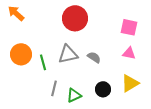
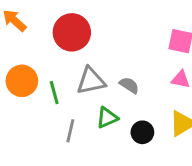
red circle: (75, 18) -> (72, 32), moved
green triangle: (74, 95) -> (107, 118), moved

